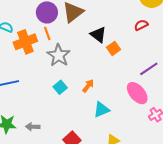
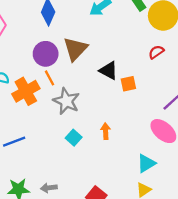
orange square: (114, 48) -> (128, 84), turned 32
orange arrow: (88, 86) -> (106, 131), turned -32
cyan triangle: (101, 110) -> (146, 163), moved

